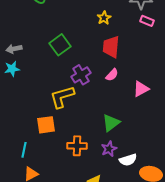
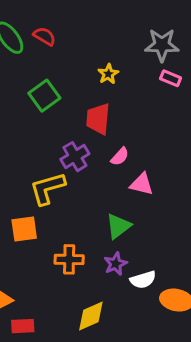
green square: (60, 45) -> (44, 96), moved
red trapezoid: (111, 47) -> (98, 119), moved
pink triangle: (141, 89) -> (142, 184), moved, turned 42

